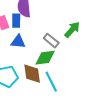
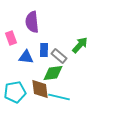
blue rectangle: (16, 21) -> (44, 50), moved
cyan line: (51, 82) -> (59, 97), turned -50

